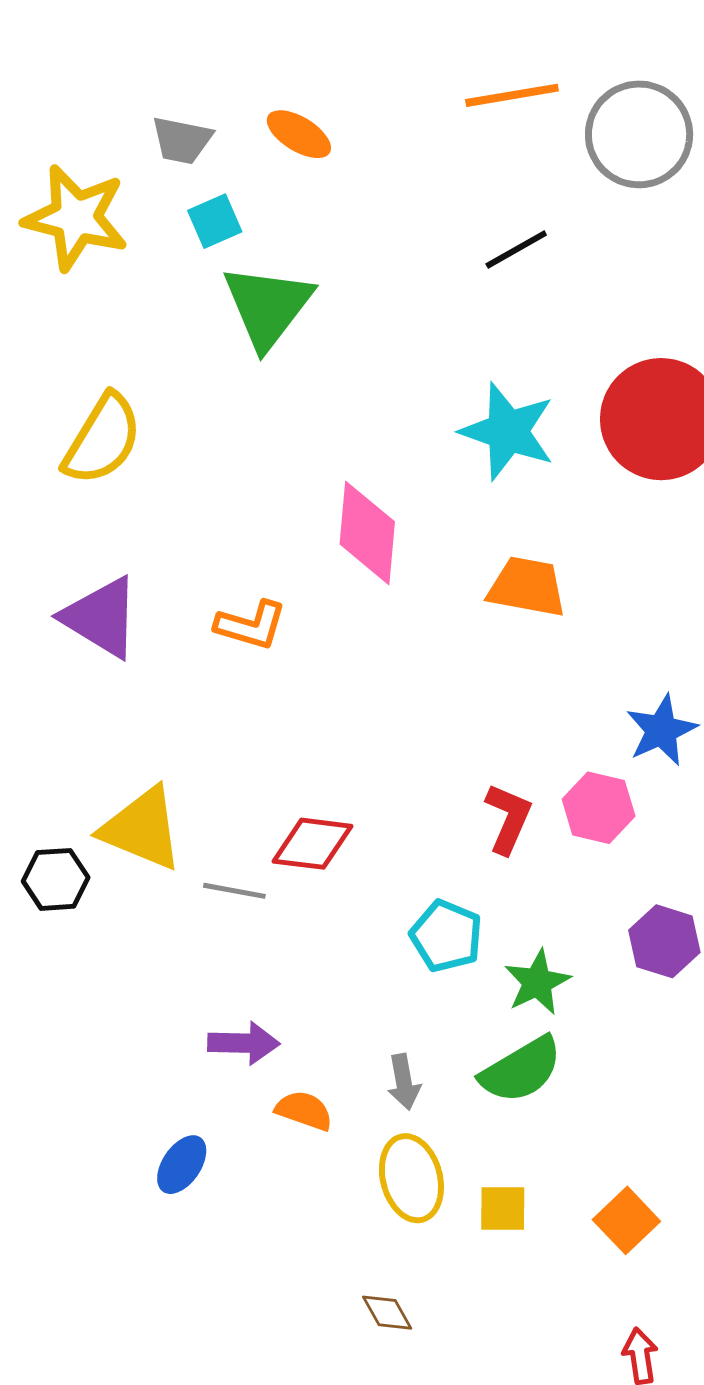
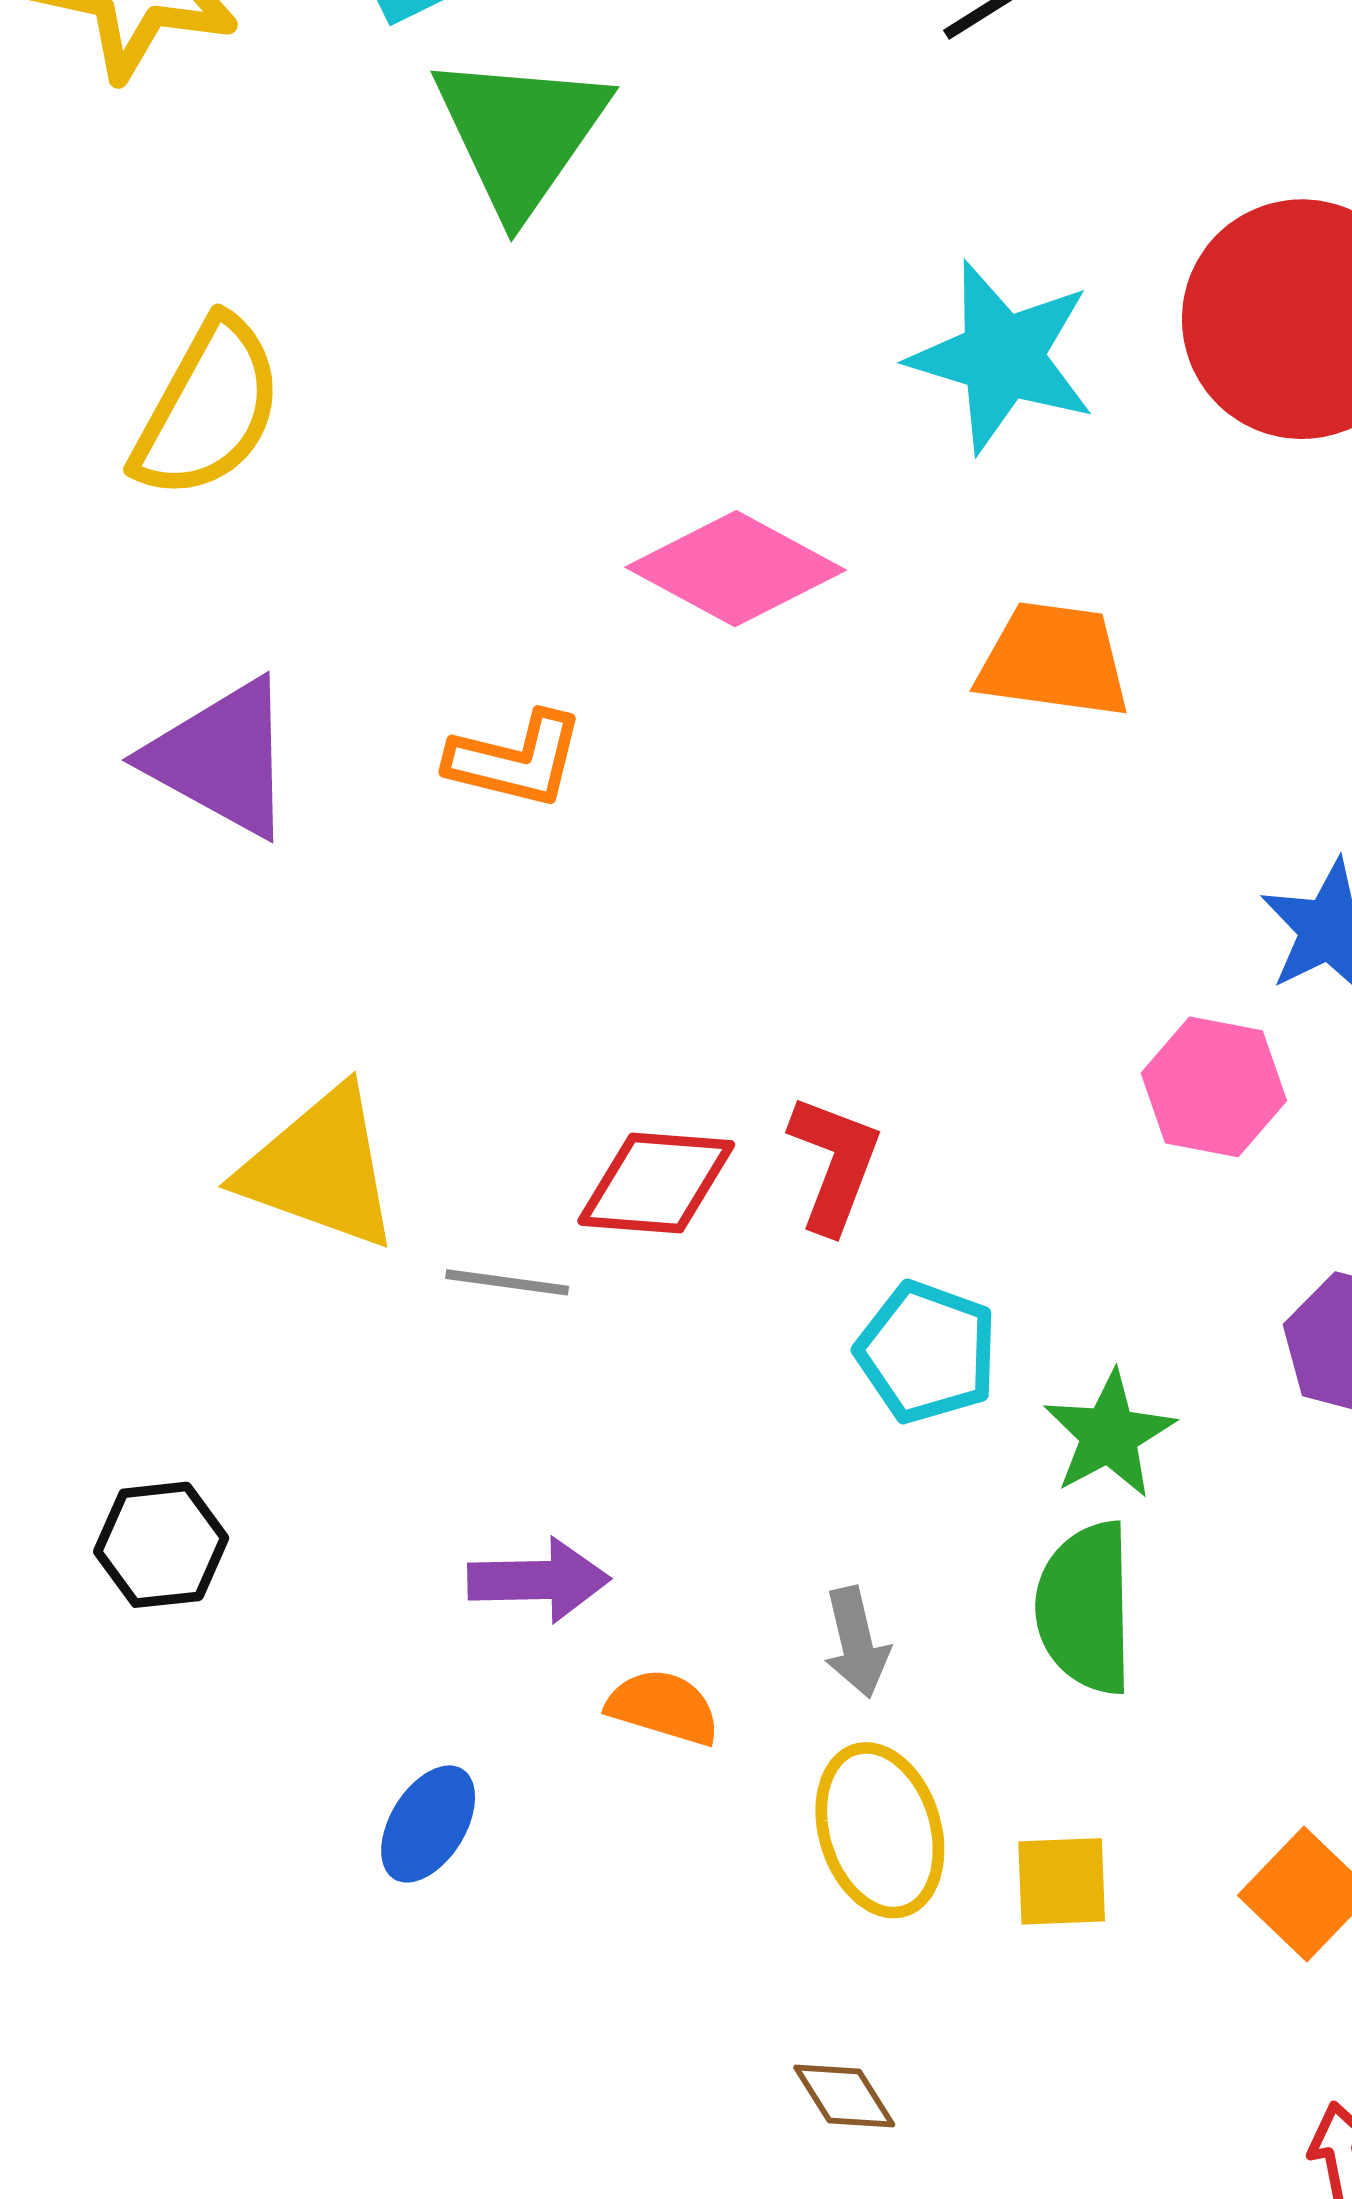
pink diamond: (367, 533) -> (736, 569), turned -64
red L-shape: (508, 818) -> (834, 1164), moved
black hexagon: (56, 879) -> (161, 1545), moved
green semicircle: (521, 1070) -> (1085, 1608), turned 122

